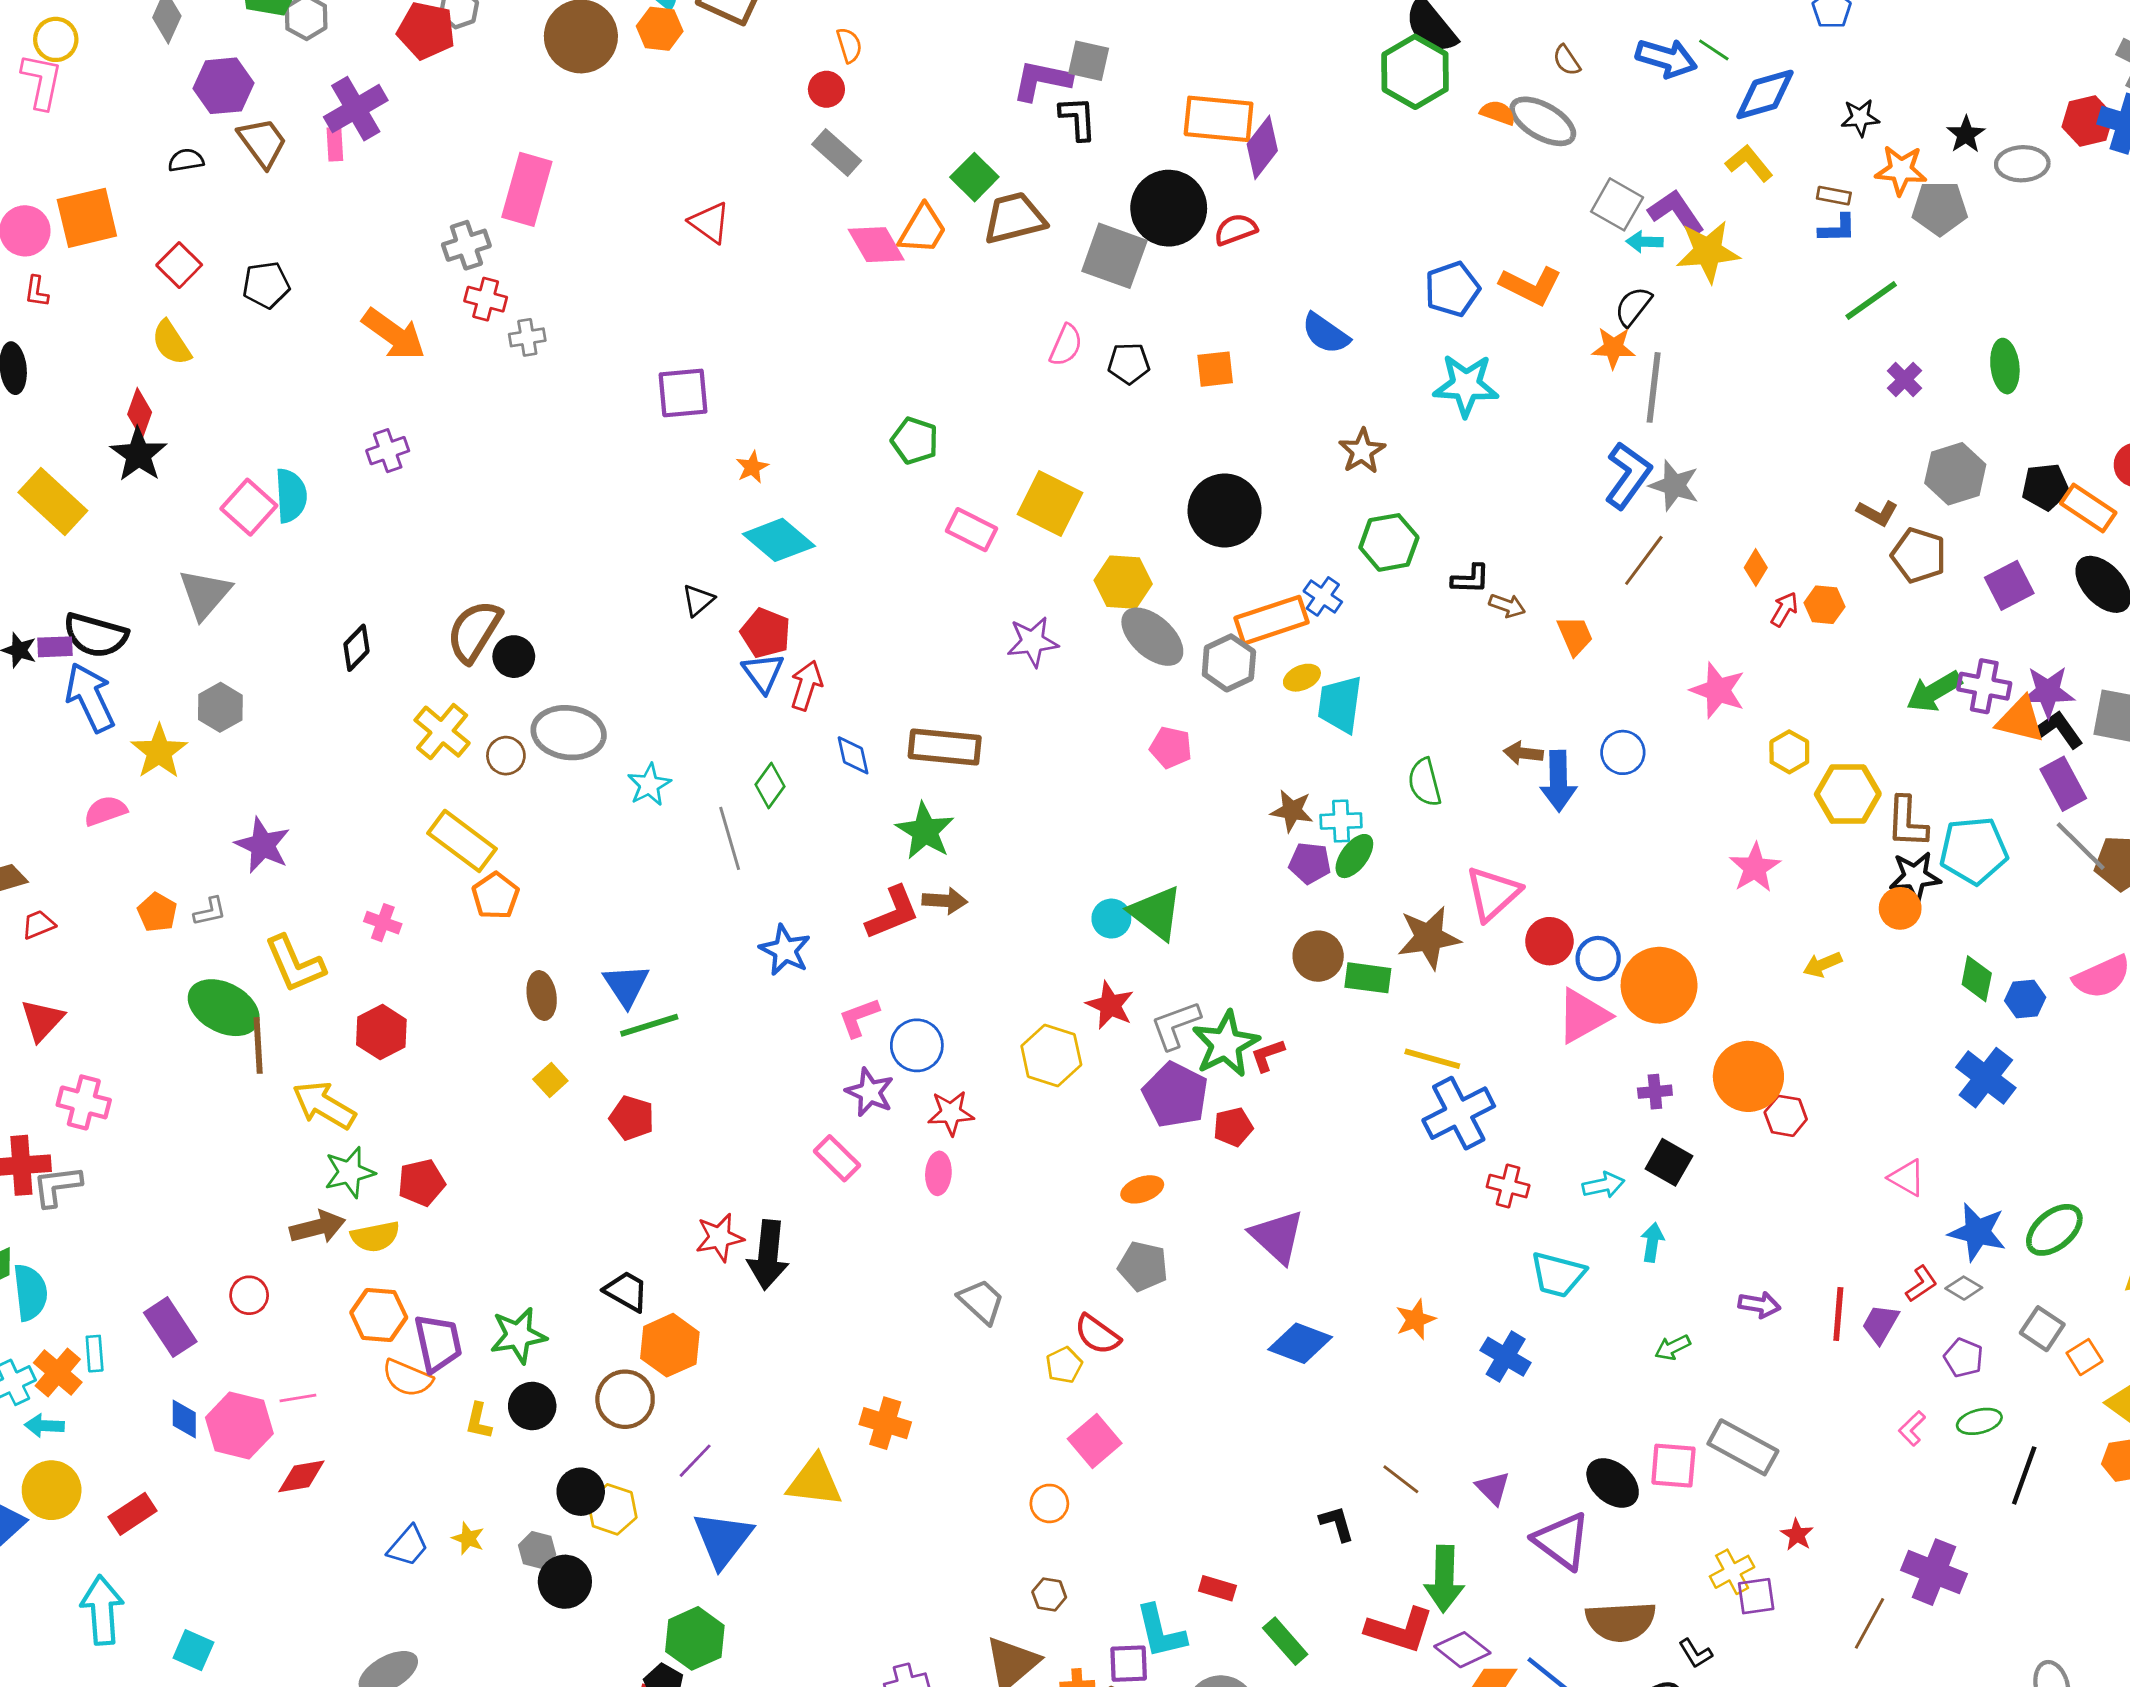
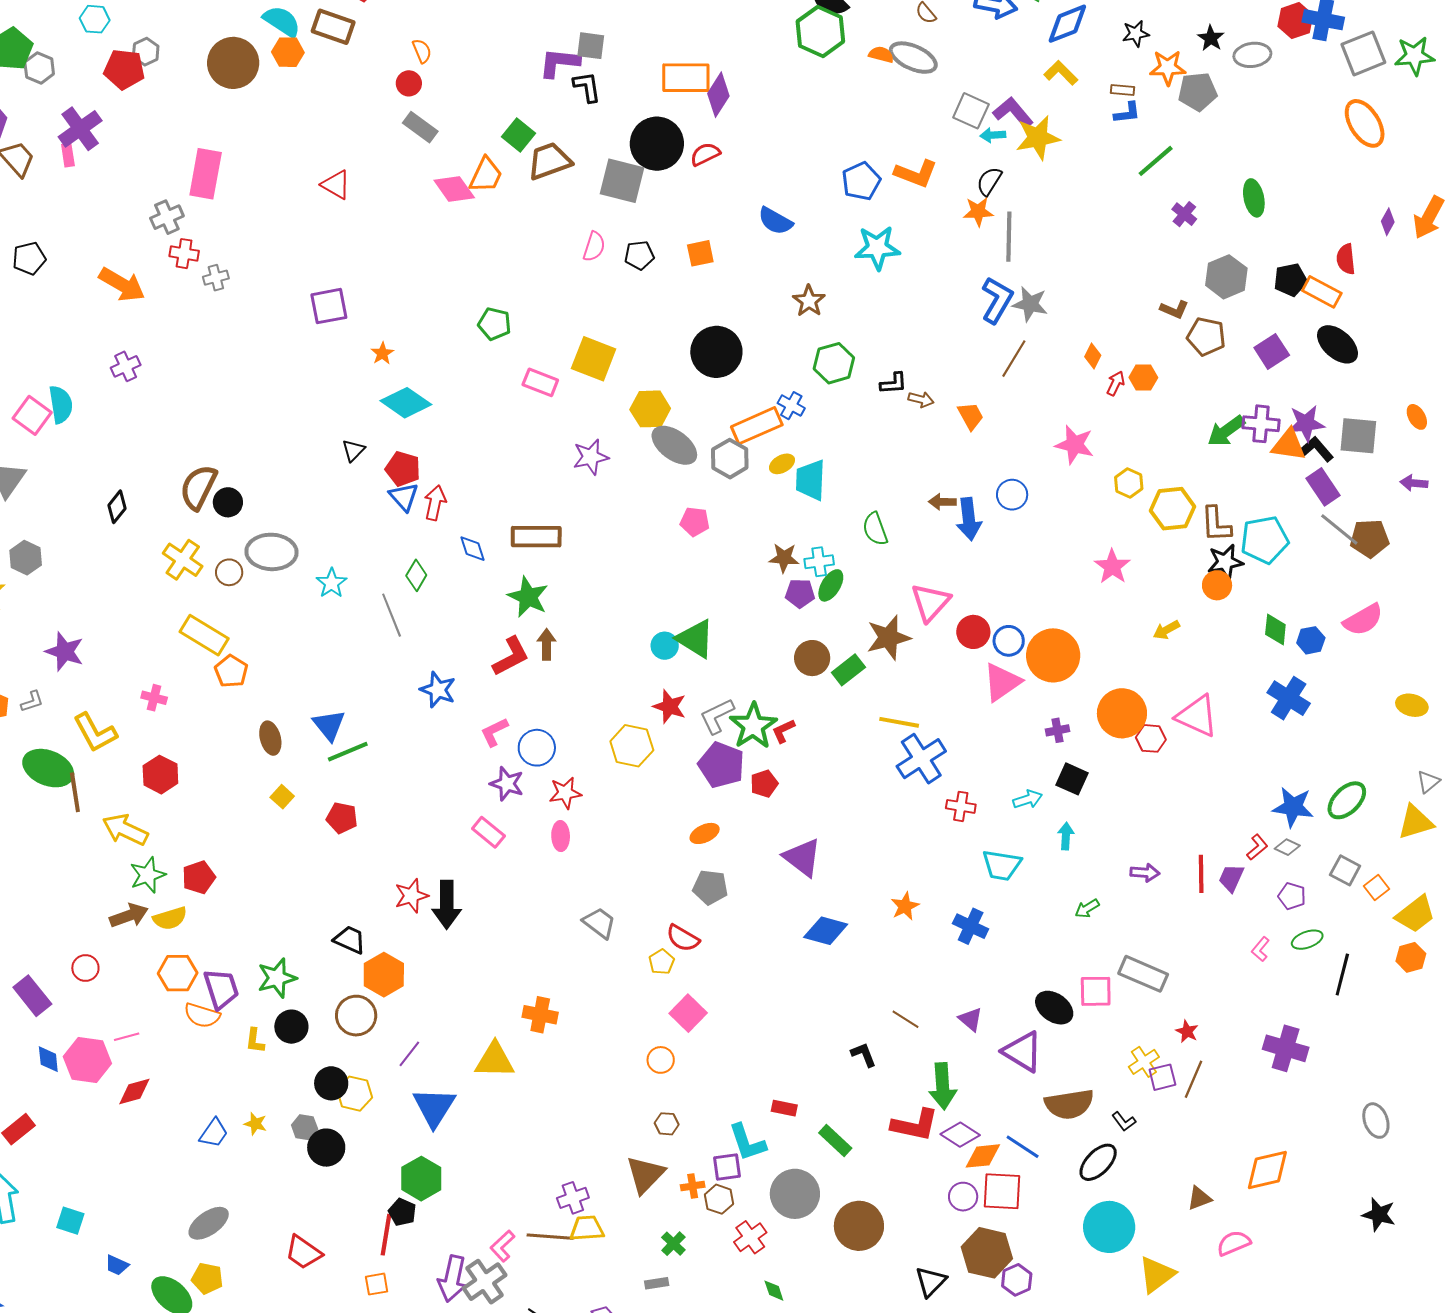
brown arrow: (945, 901) -> (547, 644), turned -88
green rectangle: (1368, 978) -> (848, 670), turned -40
pink triangle: (1907, 1178) -> (1197, 716), moved, size x1.6
brown line: (1870, 1623) -> (1194, 1079), moved

